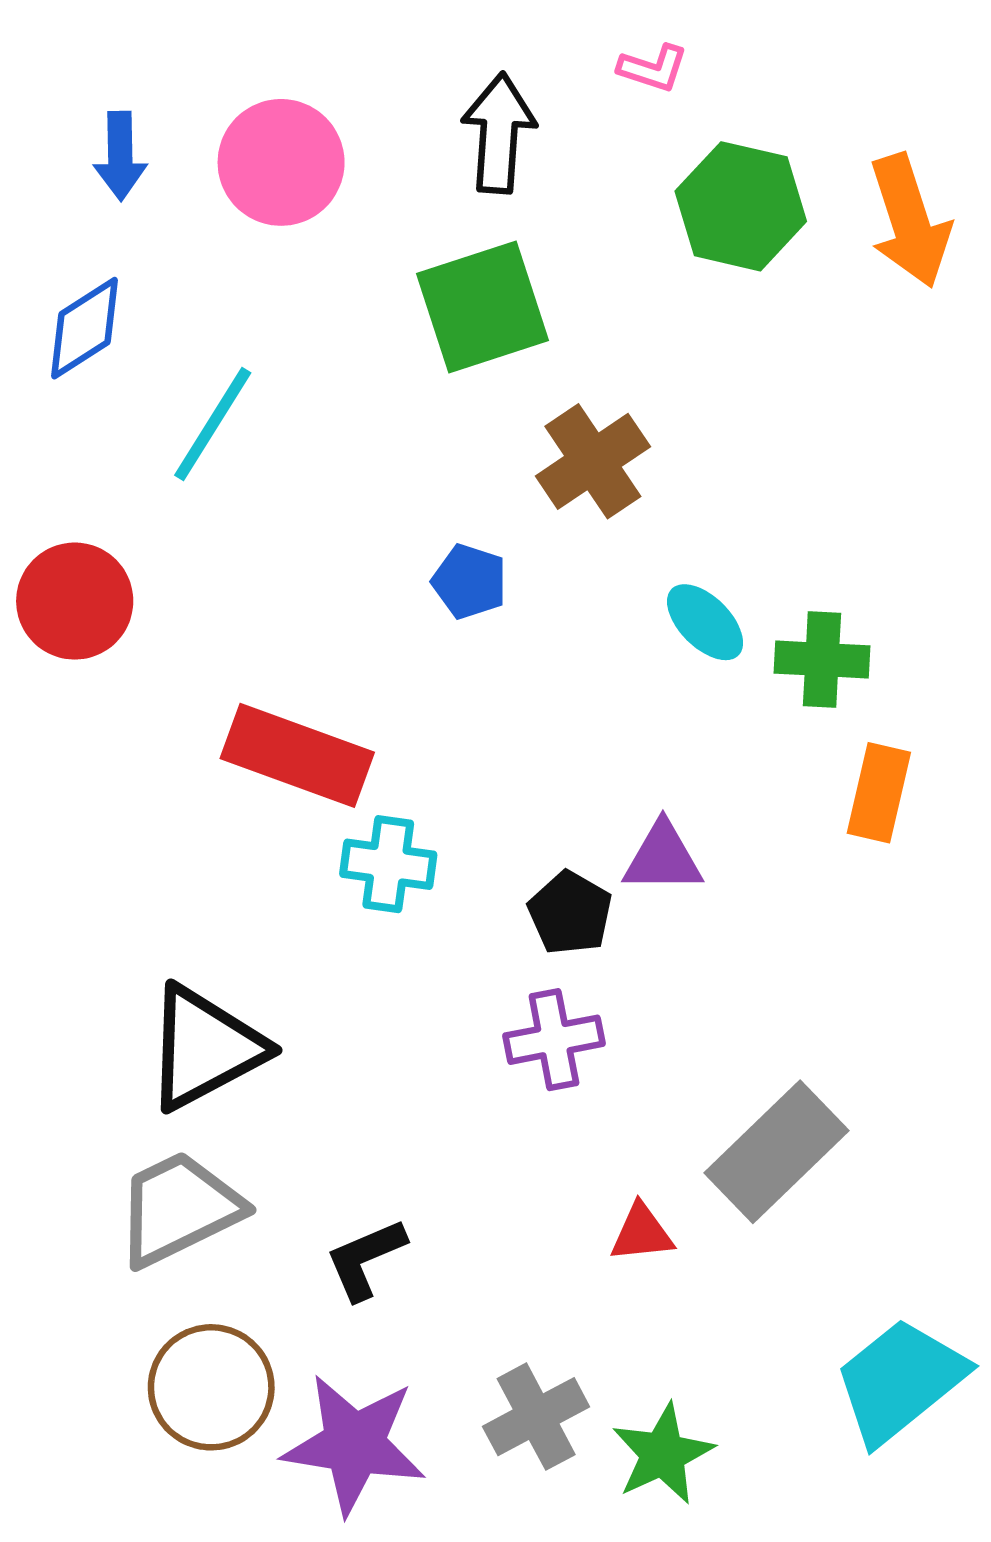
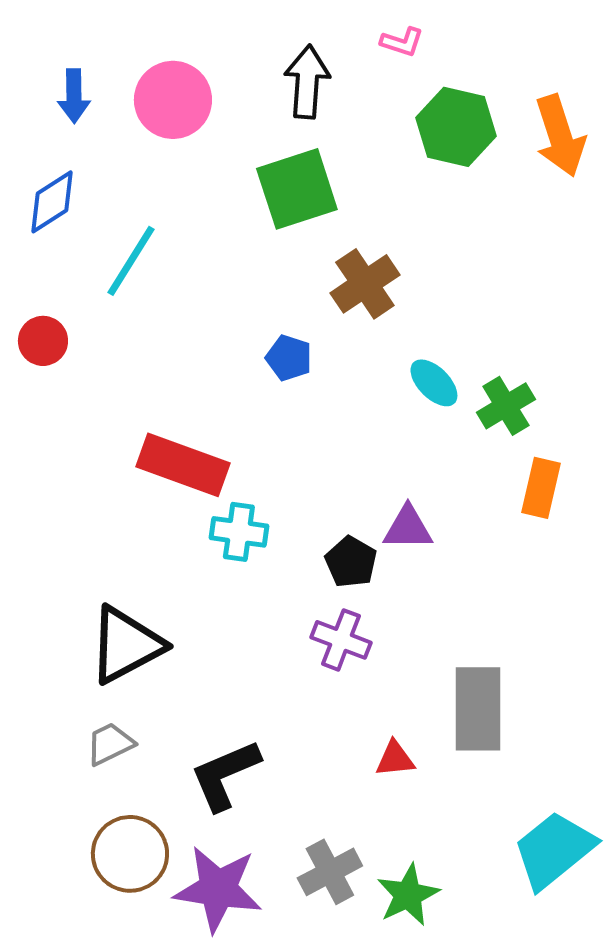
red circle: (75, 601) -> (43, 341), moved, size x0.7
green cross: (822, 660) -> (506, 406), turned -34
purple cross: (554, 1040) -> (341, 640), turned 32
gray rectangle: (777, 1152) -> (478, 709), turned -46
gray trapezoid: (179, 1209) -> (110, 744), size x0.6
black L-shape: (366, 1259) -> (225, 775), size x1.4

